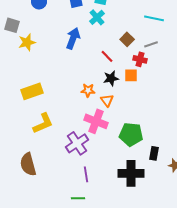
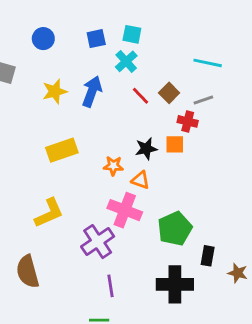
yellow star: (27, 42) -> (55, 91), moved
red line: (107, 56) -> (140, 96), moved
yellow rectangle: (32, 91) -> (62, 150), moved
orange triangle: (107, 100) -> (140, 180), turned -32
green pentagon: (131, 134) -> (175, 229), turned -30

